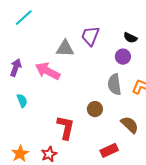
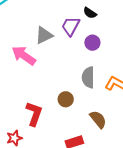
black semicircle: (130, 38) -> (90, 13), moved
gray triangle: (65, 48) -> (44, 35), turned -36
purple circle: (123, 57) -> (92, 43), moved

